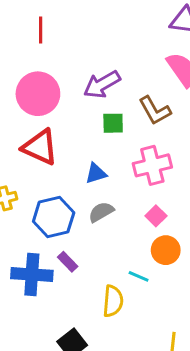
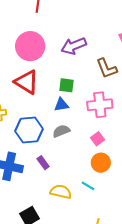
green square: (113, 123) -> (66, 85), moved
purple rectangle: (68, 262) -> (43, 163), moved
cyan line: (139, 276) -> (88, 186), moved
yellow semicircle: (113, 301) -> (61, 192), turned -90

